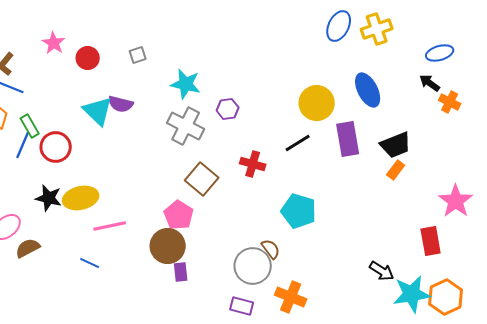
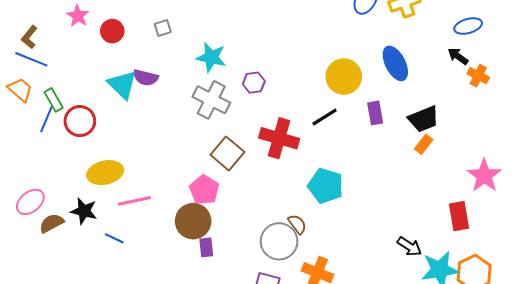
purple rectangle: (348, 139) -> (375, 113), size x0.7
red cross: (253, 164) -> (279, 138), size x1.5
black star: (49, 198) -> (84, 211), moved

